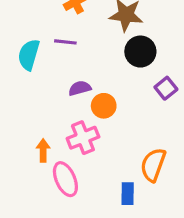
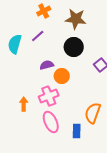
purple line: (65, 42) -> (38, 36), turned -48
black circle: (140, 52) -> (74, 47), moved
pink ellipse: (65, 179) -> (51, 122), moved

